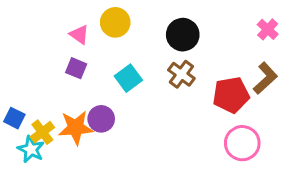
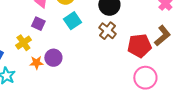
cyan square: (128, 78) -> (72, 21), moved
orange star: (76, 128) -> (36, 63), size x0.6
yellow cross: (42, 132) -> (23, 43), moved

